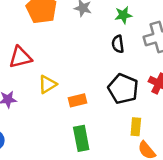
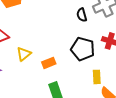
black semicircle: (118, 44) -> (82, 15), moved

